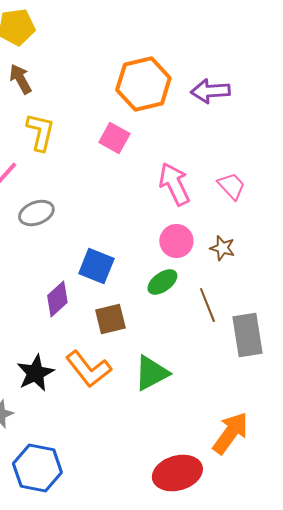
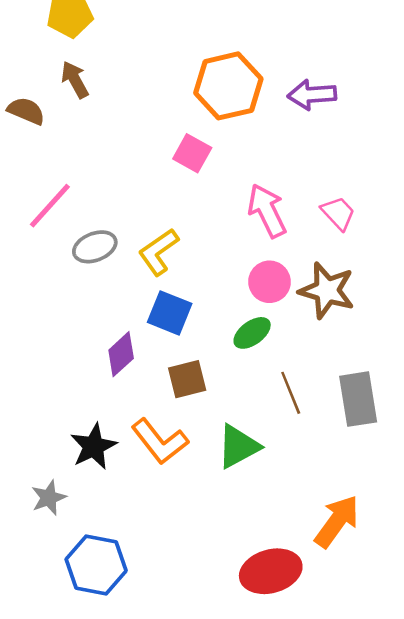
yellow L-shape: (40, 132) -> (158, 252), moved, turned -138
brown star: (222, 248) -> (327, 291), size x1.8
brown line: (207, 305) -> (291, 393), moved

